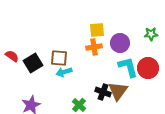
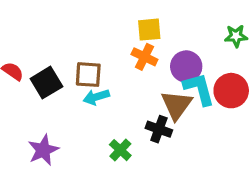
purple circle: (120, 43) -> (186, 66), moved
orange cross: (94, 47) -> (144, 57), turned 35
brown triangle: (118, 91) -> (177, 105), moved

